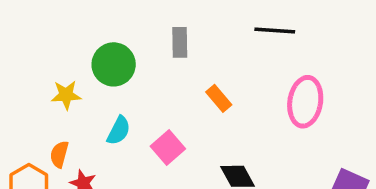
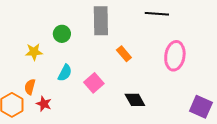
gray rectangle: (180, 42) -> (101, 21), size x1.6
green circle: (114, 64) -> (62, 34), size x0.7

